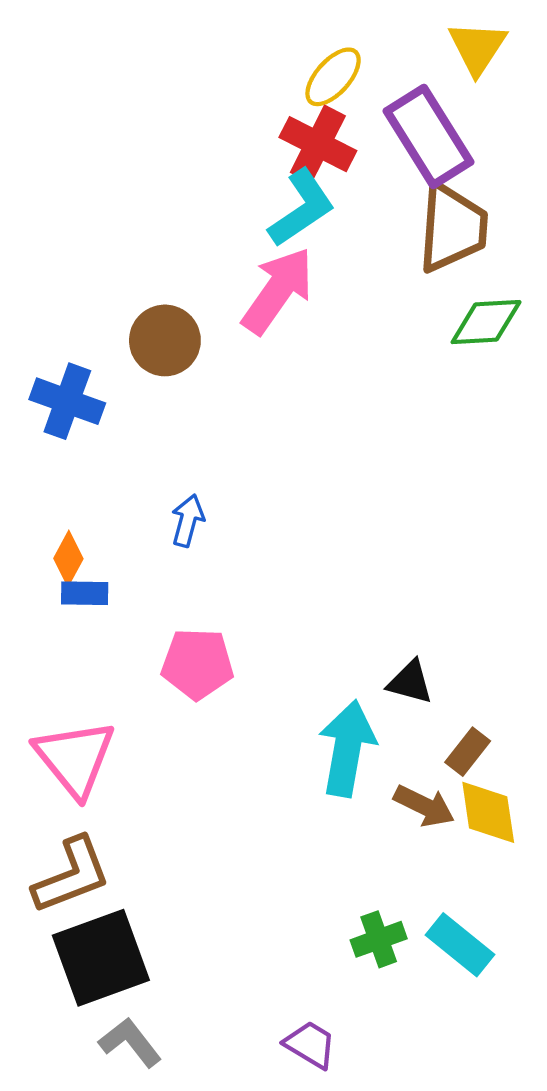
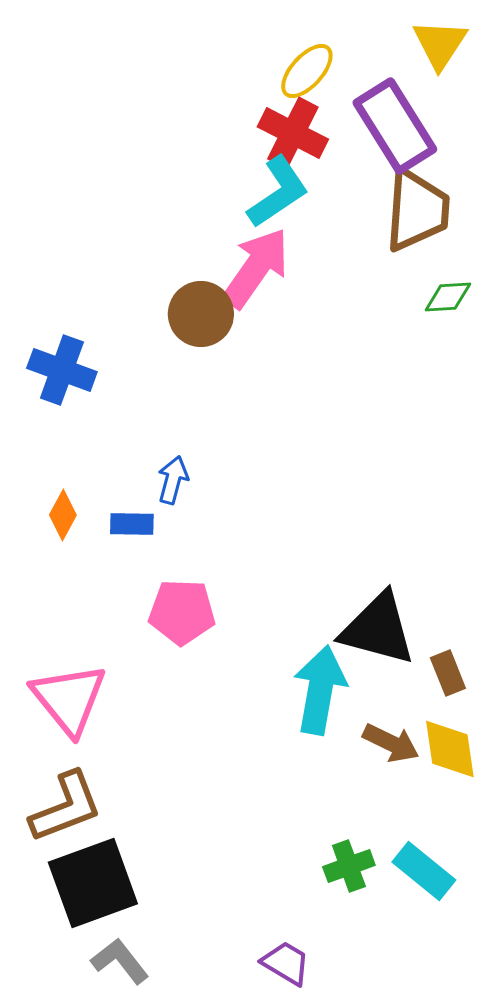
green diamond: (486, 322) -> (448, 297), size x0.7
brown circle: (165, 340) -> (201, 314), moved
blue rectangle: (85, 593) -> (132, 524), moved
black triangle: (410, 682) -> (378, 629), size x1.8
brown rectangle: (468, 752) -> (448, 673), moved, turned -60

